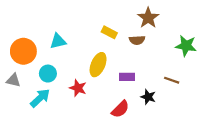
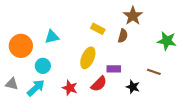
brown semicircle: (137, 40) -> (123, 36), turned -72
gray triangle: (13, 80) -> (12, 84), moved
red star: (78, 88) -> (70, 88), moved
red semicircle: (120, 109) -> (99, 84), moved

